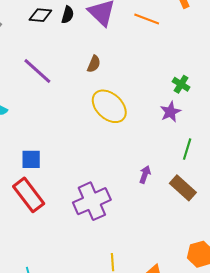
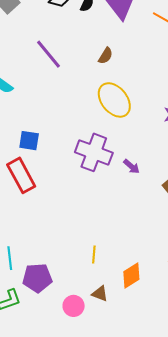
purple arrow: (145, 174) -> (131, 166), moved, turned 102
purple cross: (92, 201) -> (94, 152), moved, turned 36

